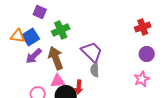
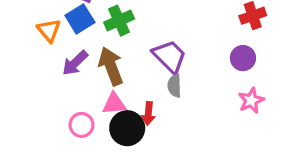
orange triangle: (18, 36) -> (49, 30), turned 42
blue square: (31, 37) -> (80, 19), moved
purple circle: (147, 54) -> (243, 58), moved

